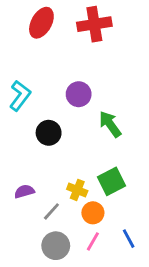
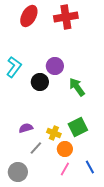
black circle: (49, 133) -> (40, 82), moved
purple semicircle: (24, 191) -> (26, 128), moved
gray circle: (56, 246) -> (18, 172), moved

